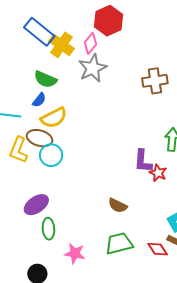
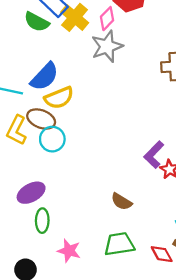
green semicircle: (45, 79) -> (37, 22), moved
blue semicircle: (39, 100) -> (44, 77), size x1.8
purple L-shape: (143, 161) -> (154, 155), turned 35

